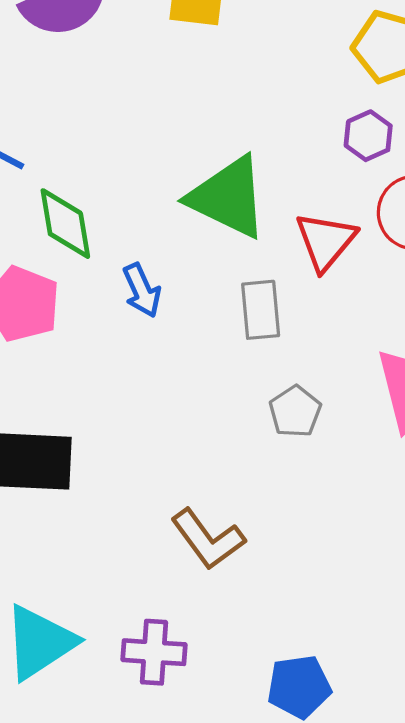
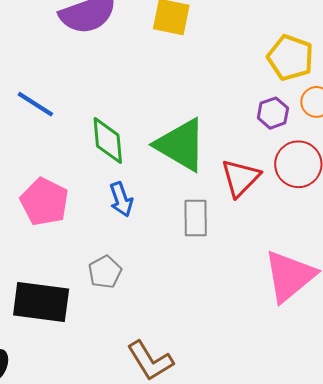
green diamond: (65, 224) -> (108, 141), moved
gray pentagon: (295, 411) -> (105, 272), moved

